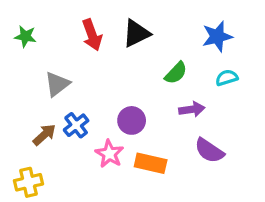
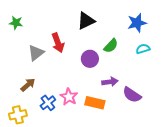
red arrow: (92, 35) -> (58, 43), moved
purple arrow: (192, 109) -> (110, 82), moved
purple circle: (132, 120) -> (90, 59), moved
blue cross: (76, 125) -> (48, 103), moved

